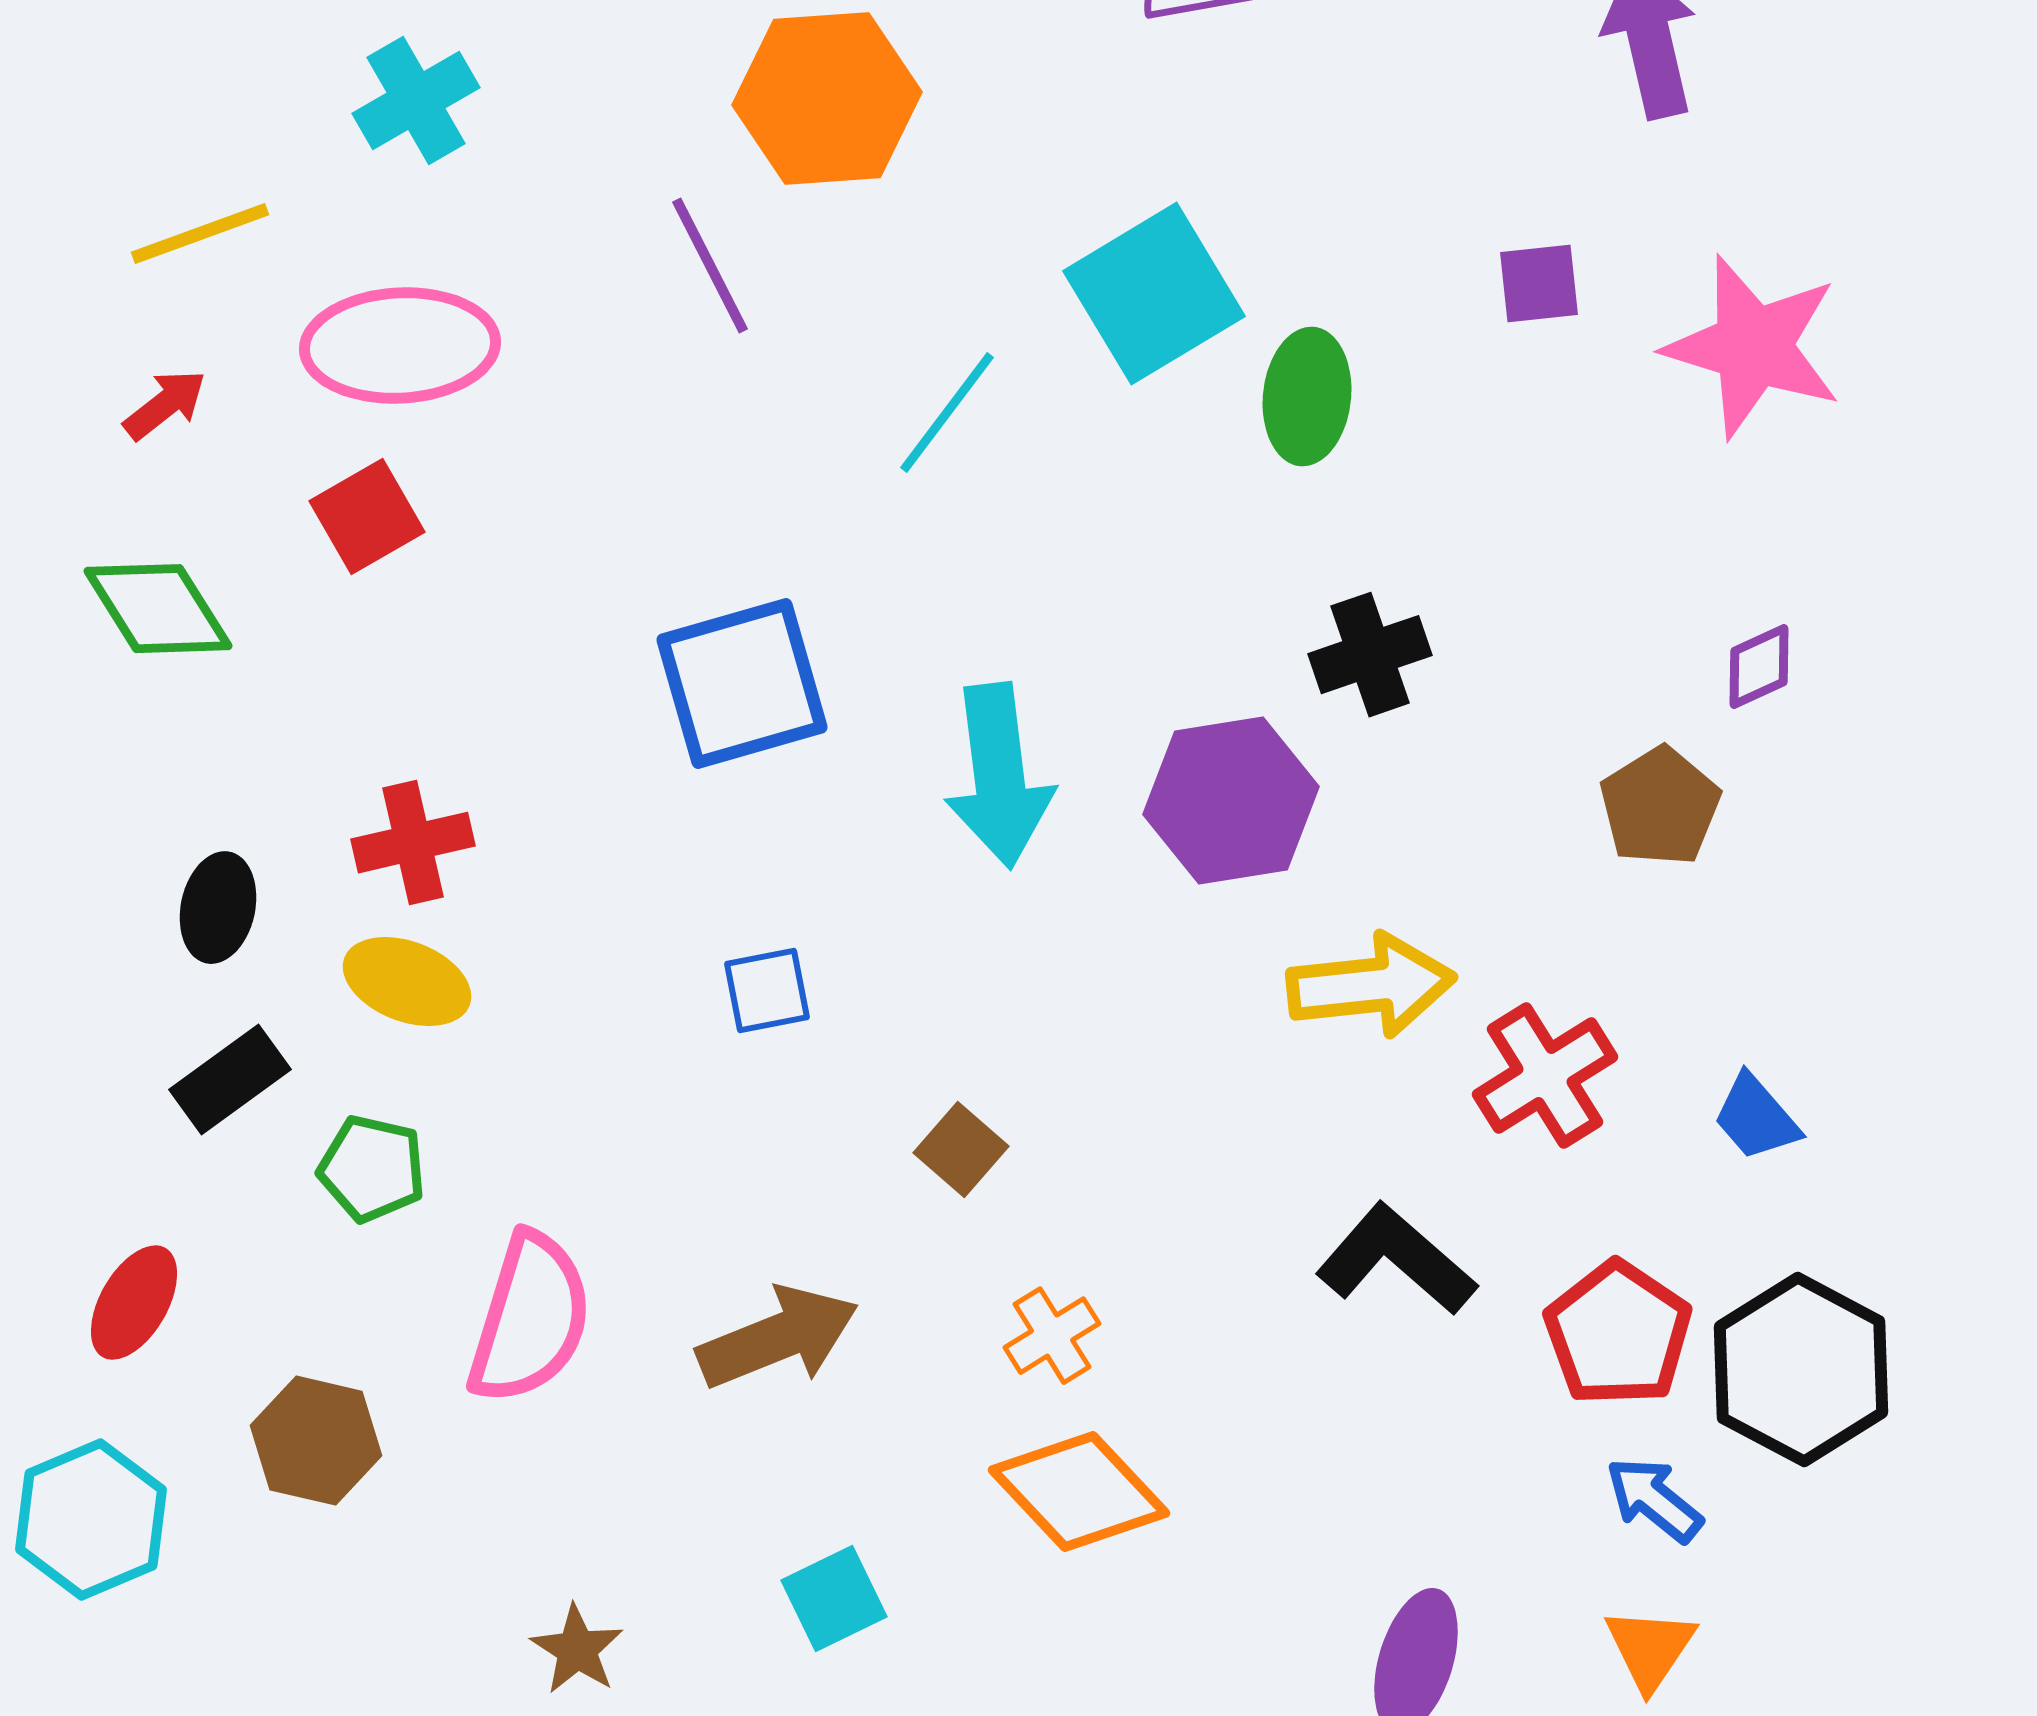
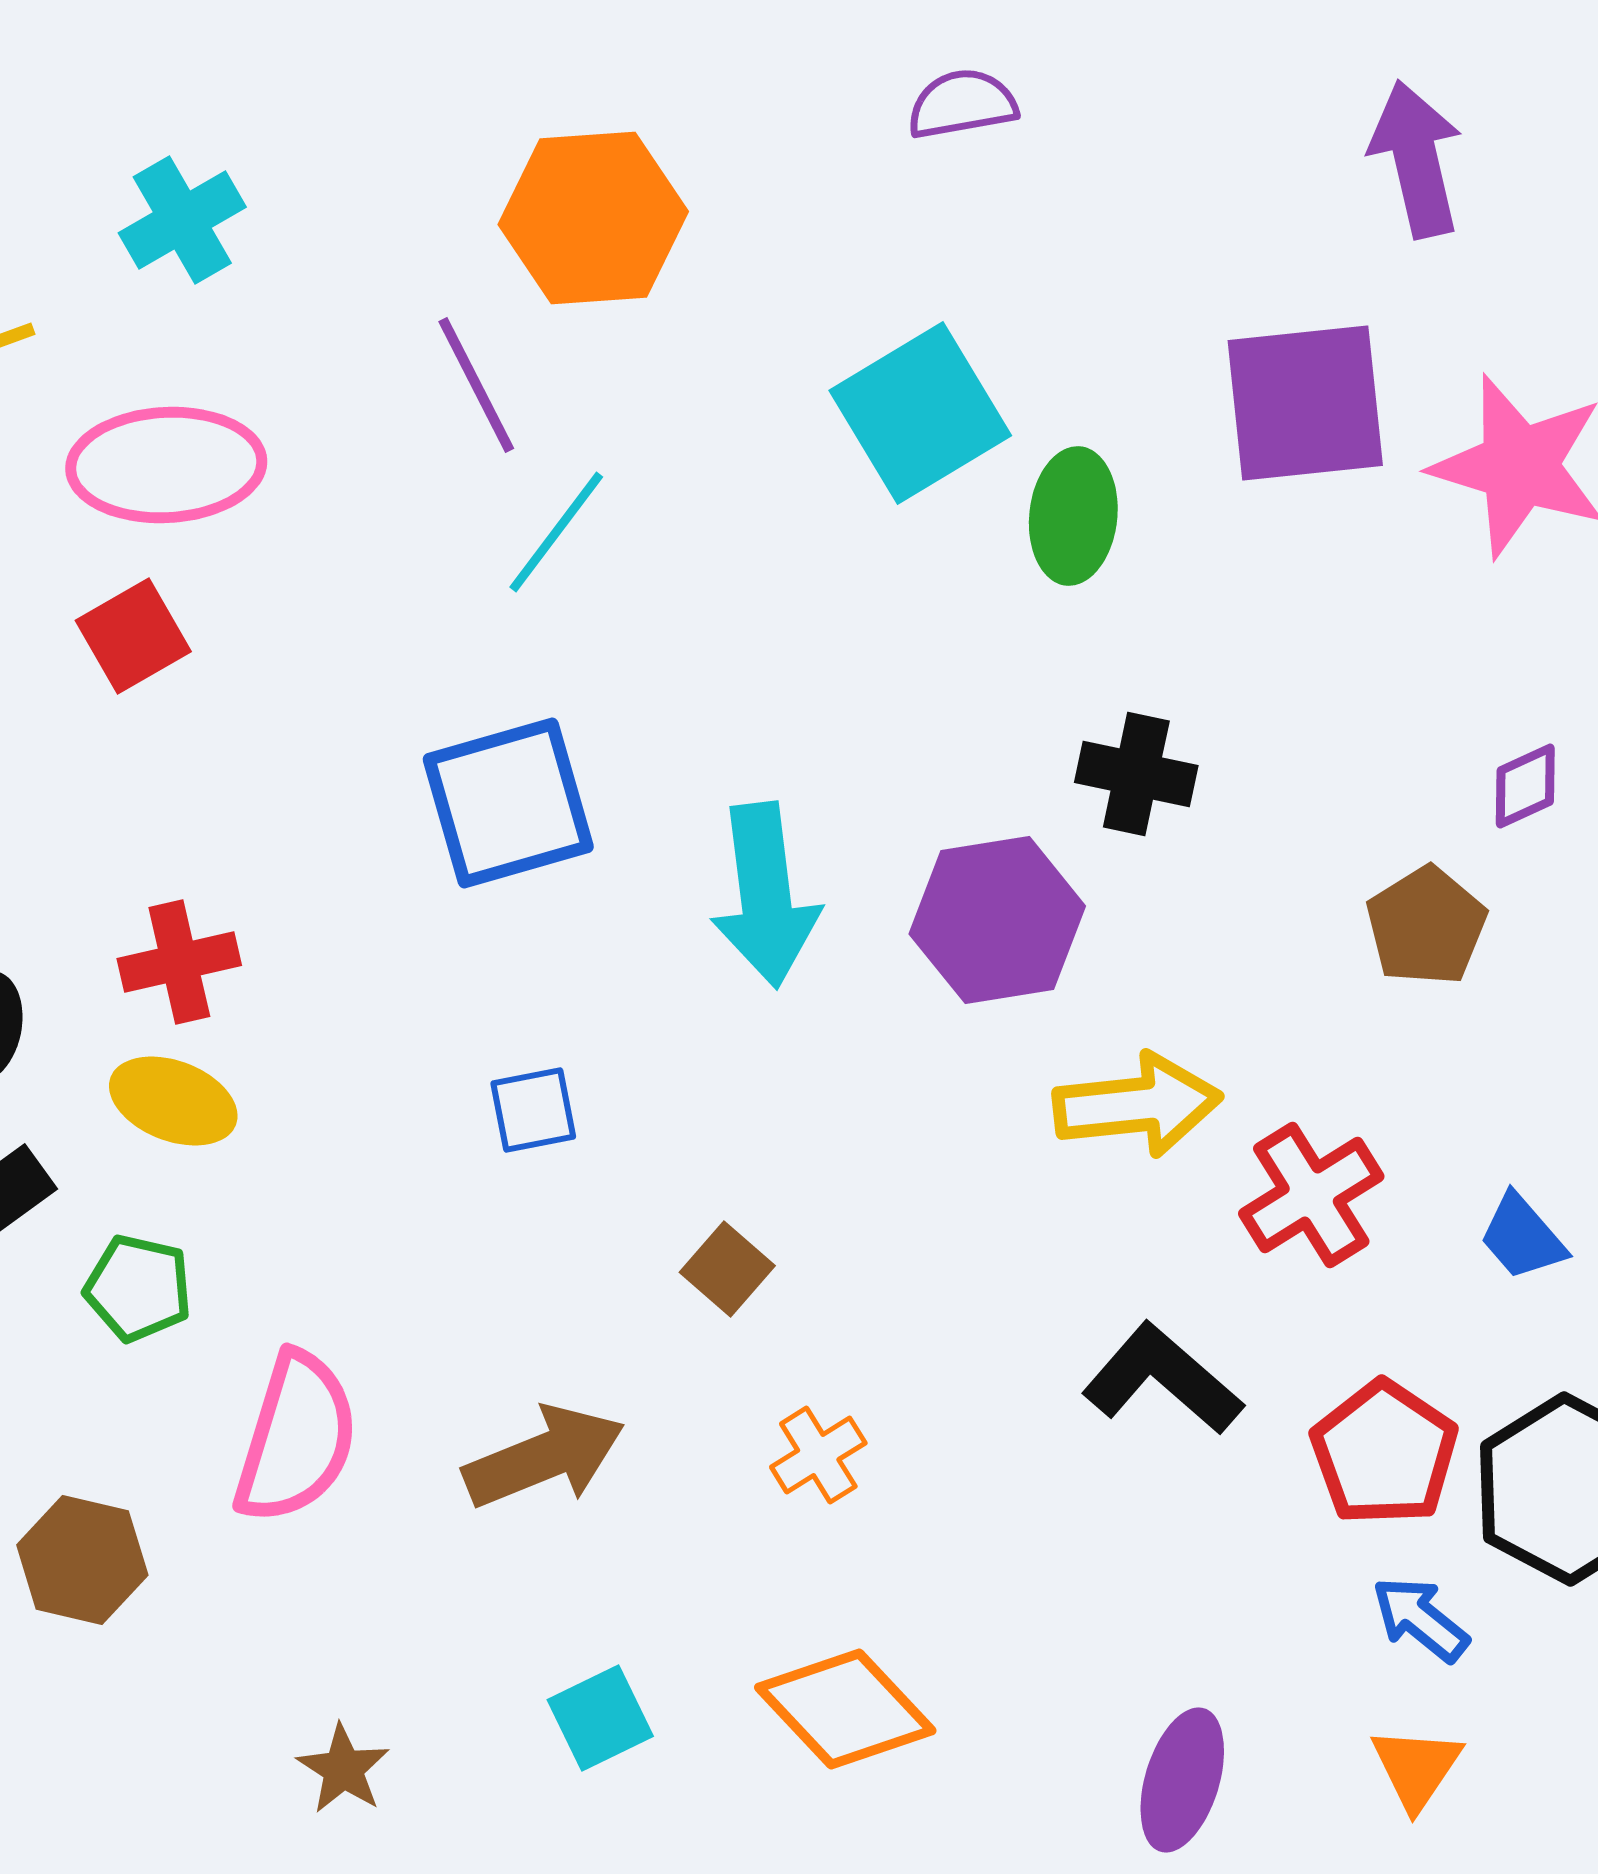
purple square: (1539, 284) -> (1305, 403), size x2.0
cyan line: (947, 413) -> (556, 532), moved
black cross: (1370, 655) -> (1136, 774), turned 31
orange diamond: (1079, 1492) -> (845, 1709), moved

